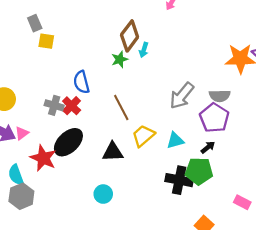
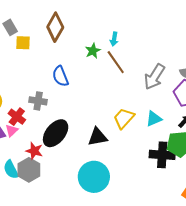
brown diamond: (130, 36) -> (55, 27), moved
red cross: (72, 106) -> (17, 117), moved
brown line: (121, 108) -> (116, 62), moved
red star: (43, 158) -> (34, 151), size x0.7
cyan circle: (103, 194) -> (94, 177), size x1.8
gray hexagon: (21, 196) -> (29, 170), moved

